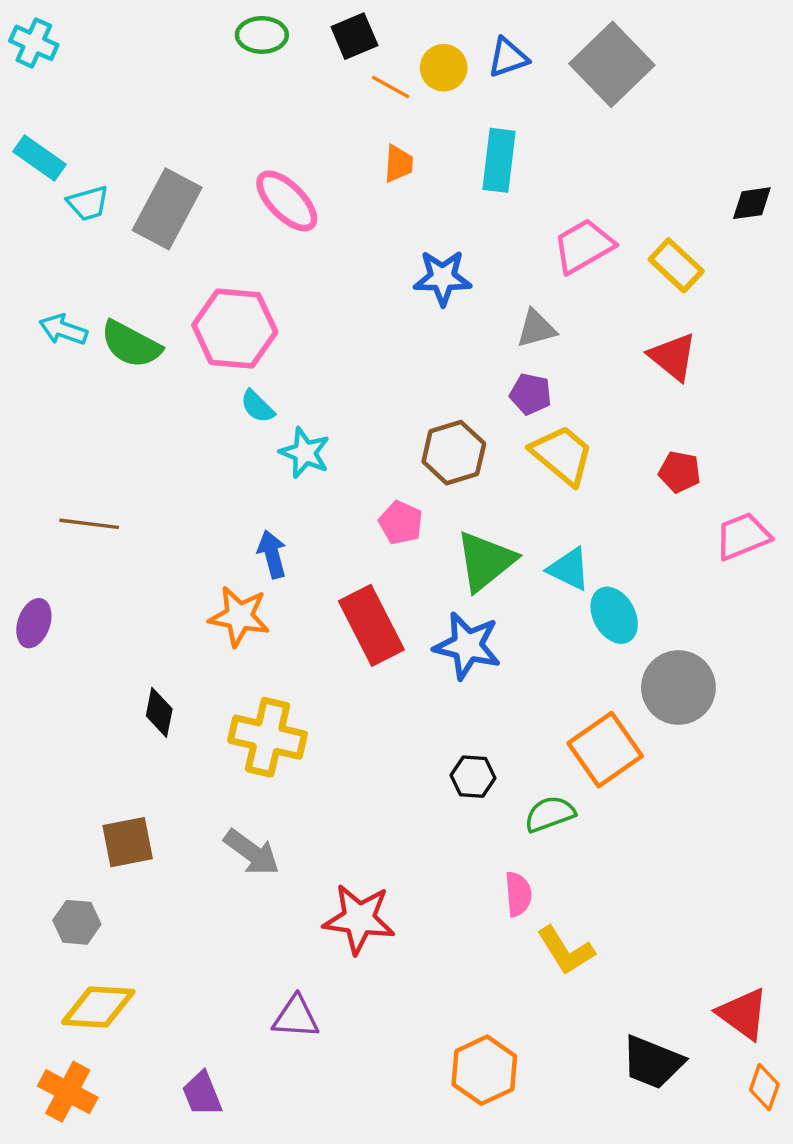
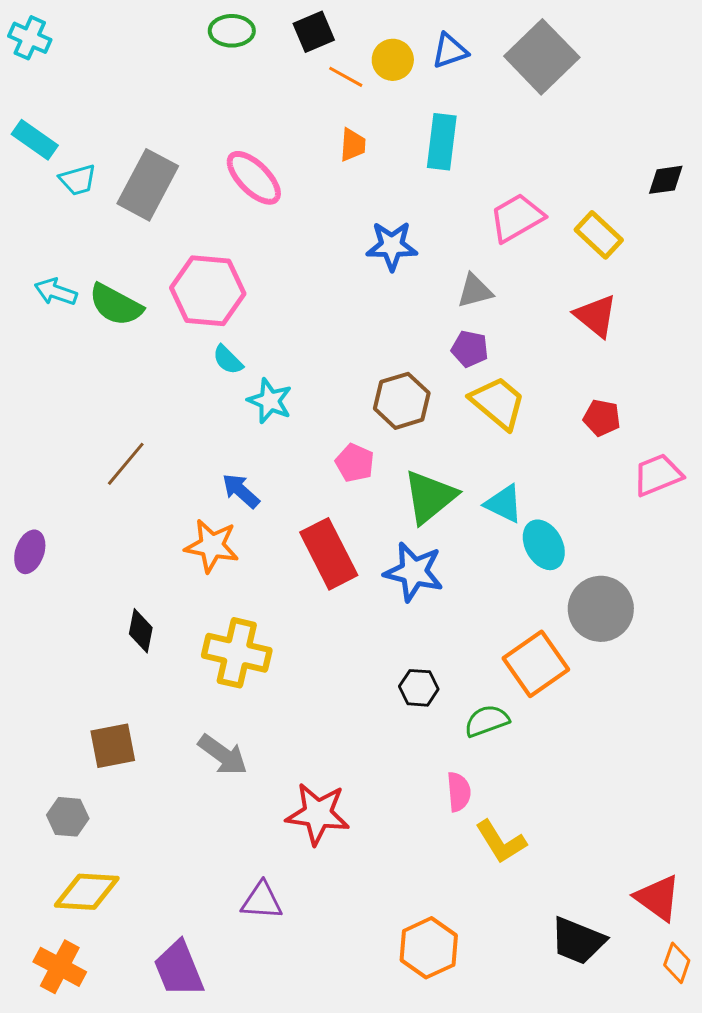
brown line: (89, 524) -> (126, 464), moved, turned -57
blue arrow: (272, 554) -> (241, 491), turned -33
purple trapezoid: (202, 1094) -> (179, 969), size x1.4

